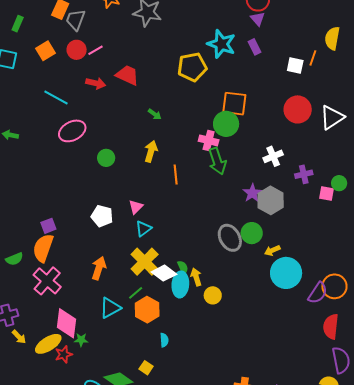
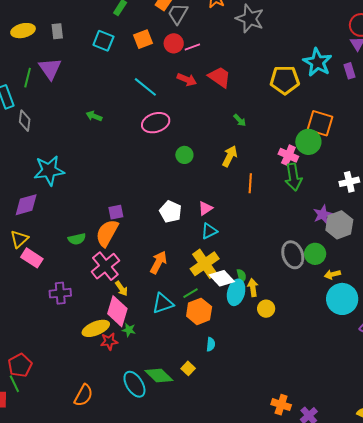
yellow arrow: (19, 337) -> (121, 289), moved

